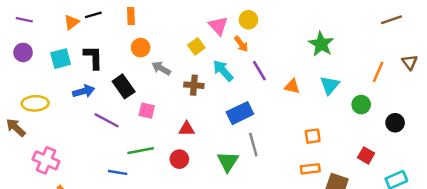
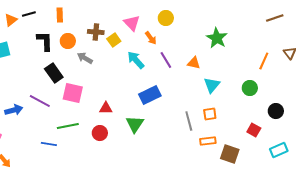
yellow circle: (248, 20) -> (166, 18), moved
black L-shape: (93, 57) -> (45, 41), moved
brown cross: (194, 85) -> (96, 32), moved
cyan triangle: (330, 85) -> (212, 85), moved
orange triangle: (292, 86) -> (194, 63), moved
blue arrow: (84, 91) -> (14, 110), moved
pink square: (147, 111) -> (73, 93), size x1.5
black circle: (395, 123) -> (276, 111), moved
gray line: (253, 145) -> (189, 121), moved
green triangle: (228, 162) -> (135, 124), moved

